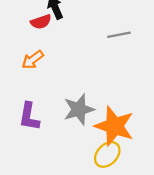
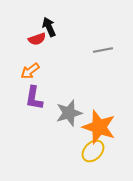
purple L-shape: (29, 117) -> (34, 98), moved

